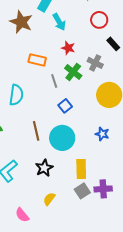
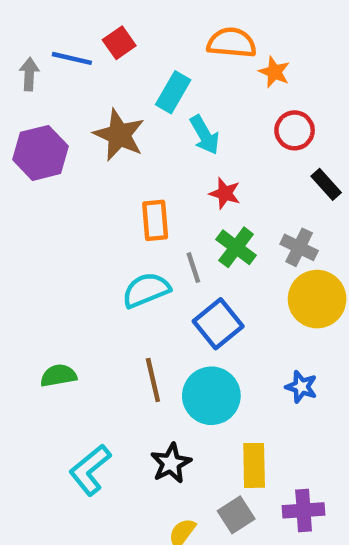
orange rectangle: (37, 60) -> (155, 220), turned 72
gray cross: (95, 63) -> (299, 247), moved
cyan semicircle: (16, 95) -> (146, 290), moved, turned -120
blue square: (65, 106) -> (218, 324), size x1.5
gray square: (82, 191) -> (236, 515), moved

